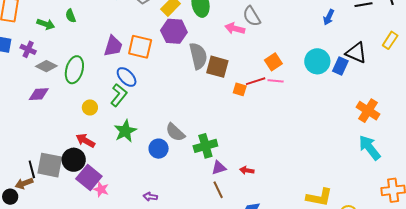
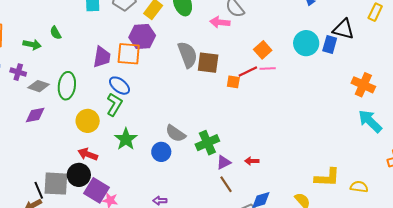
purple hexagon: (174, 31) -> (142, 36), moved
yellow circle: (90, 107) -> (88, 121), size x1.5

